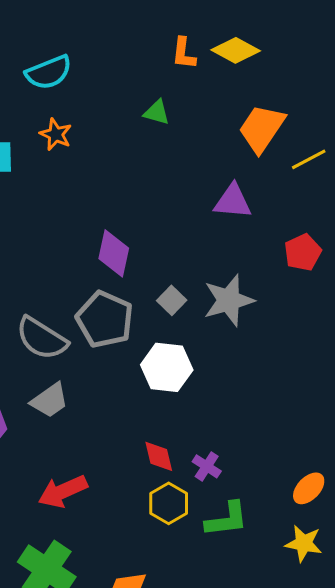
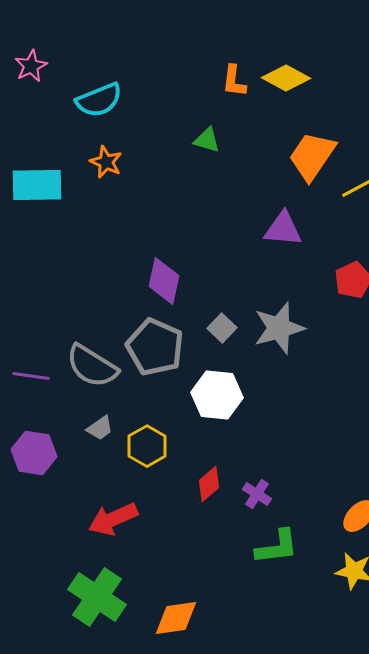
gray trapezoid: (50, 400) -> (100, 428), size x0.7
red diamond: (159, 456) -> (209, 484), turned 63
yellow hexagon: (169, 503) -> (147, 446), moved

